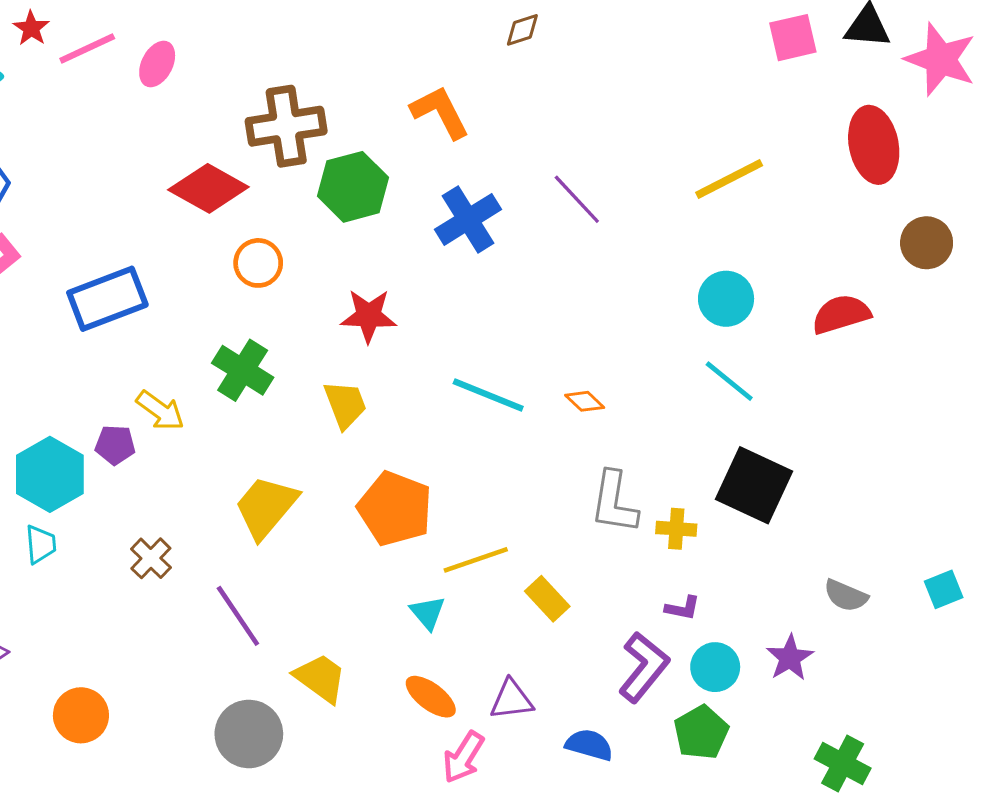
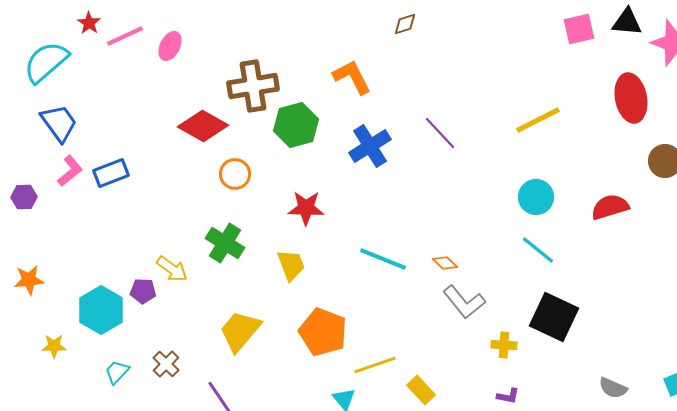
blue rectangle: (107, 299) -> (111, 173), moved, size x0.7
gray L-shape: (614, 502) -> (464, 302), moved, turned -48
cyan trapezoid: (41, 544) -> (117, 372), moved, turned -132

